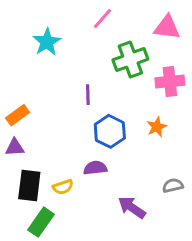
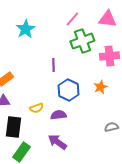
pink line: (103, 19) -> (72, 19), moved
yellow semicircle: (63, 187) -> (36, 108), moved
purple arrow: (132, 207) -> (57, 142), moved

